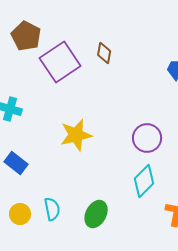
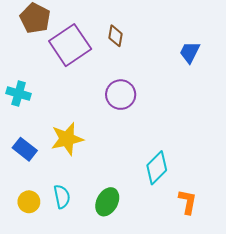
yellow star: (76, 135) -> (67, 139), moved
purple circle: (147, 138) -> (121, 95), moved

